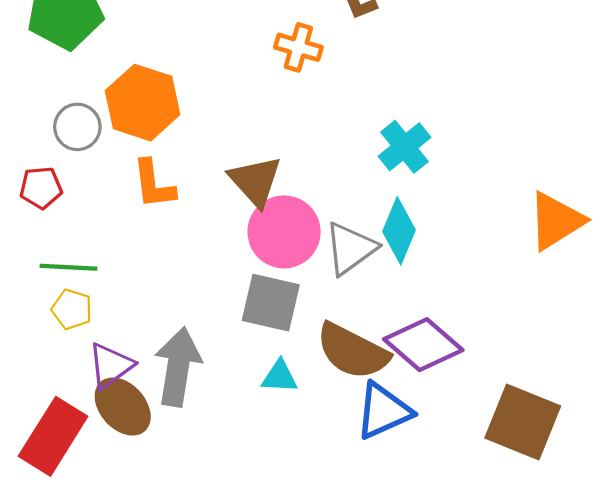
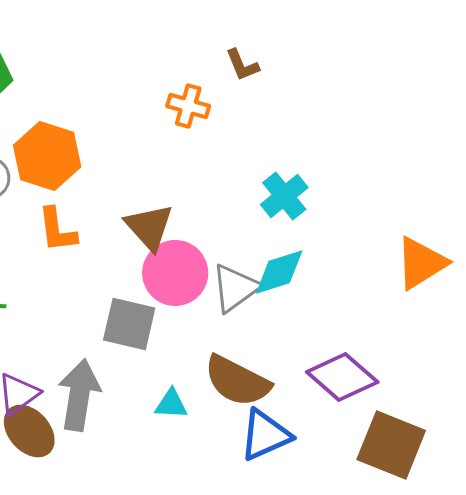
cyan diamond: (399, 231) -> (279, 272), turned 50
gray square: (271, 303) -> (129, 324), moved
purple diamond: (423, 345) -> (342, 377), moved

